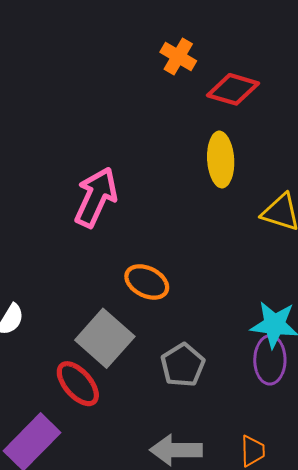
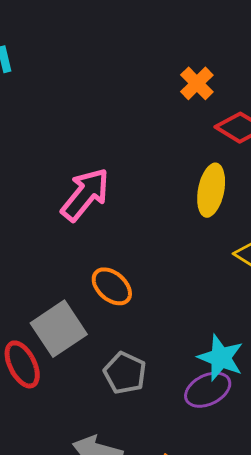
purple ellipse: (270, 360) -> (208, 390), turned 48
gray pentagon: (183, 365) -> (125, 373), turned -30

